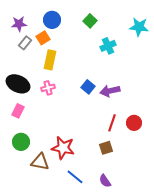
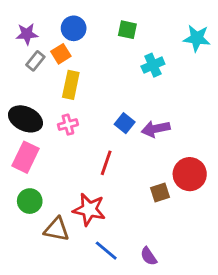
green square: (90, 21) -> (127, 30), turned -32
pink rectangle: (18, 111) -> (25, 157), size x1.5
red line: (112, 123) -> (106, 163), moved
red circle: (134, 123) -> (190, 174), size x1.5
brown square: (106, 148) -> (160, 193), moved

